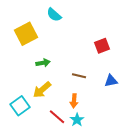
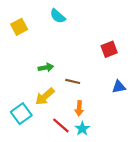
yellow square: (26, 34) -> (19, 27), moved, size x0.7
brown line: (79, 76) -> (73, 81), moved

